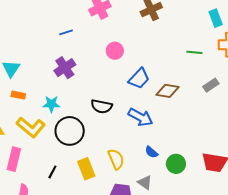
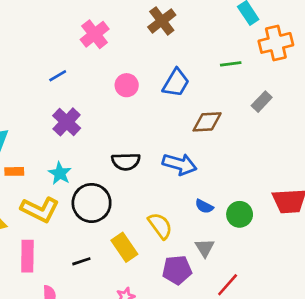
blue trapezoid: (139, 79) -> (176, 83), moved
cyan star: (51, 104) -> (60, 173), turned -30
black line: (52, 172) -> (81, 261), turned 56
gray triangle: (145, 183) -> (205, 248), turned 35

